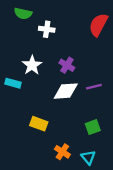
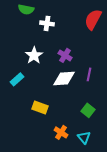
cyan rectangle: (13, 83) -> (17, 79), moved, turned -56
purple line: (94, 87) -> (89, 74), turned -64
green square: (93, 127) -> (88, 110), turned -32

